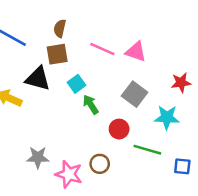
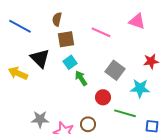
pink line: (102, 49) -> (101, 32), moved
pink triangle: (136, 52) -> (137, 21), moved
brown square: (57, 54) -> (66, 39), moved
black triangle: (38, 79) -> (40, 58), turned 30

